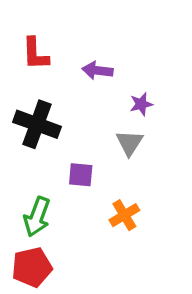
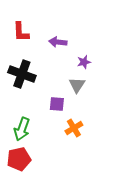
purple square: (81, 175) -> (57, 104), moved

